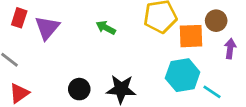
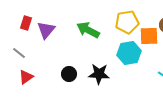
green arrow: (106, 28) -> (88, 30), size x1.6
cyan hexagon: (183, 75) -> (129, 53), moved

